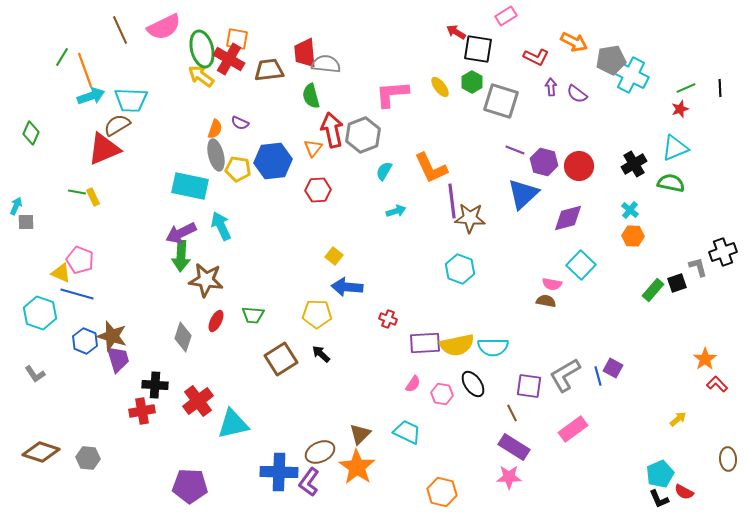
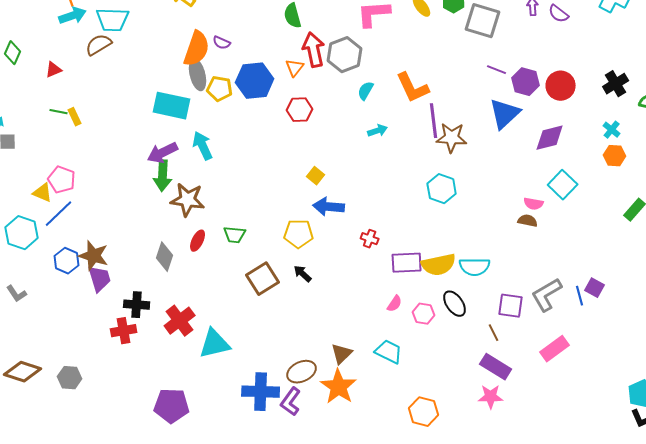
orange semicircle: (215, 129) -> (197, 49), size x1.8
red triangle: (104, 149) -> (54, 70), moved, size x0.5
blue line: (77, 294) -> (59, 214), turned -60

